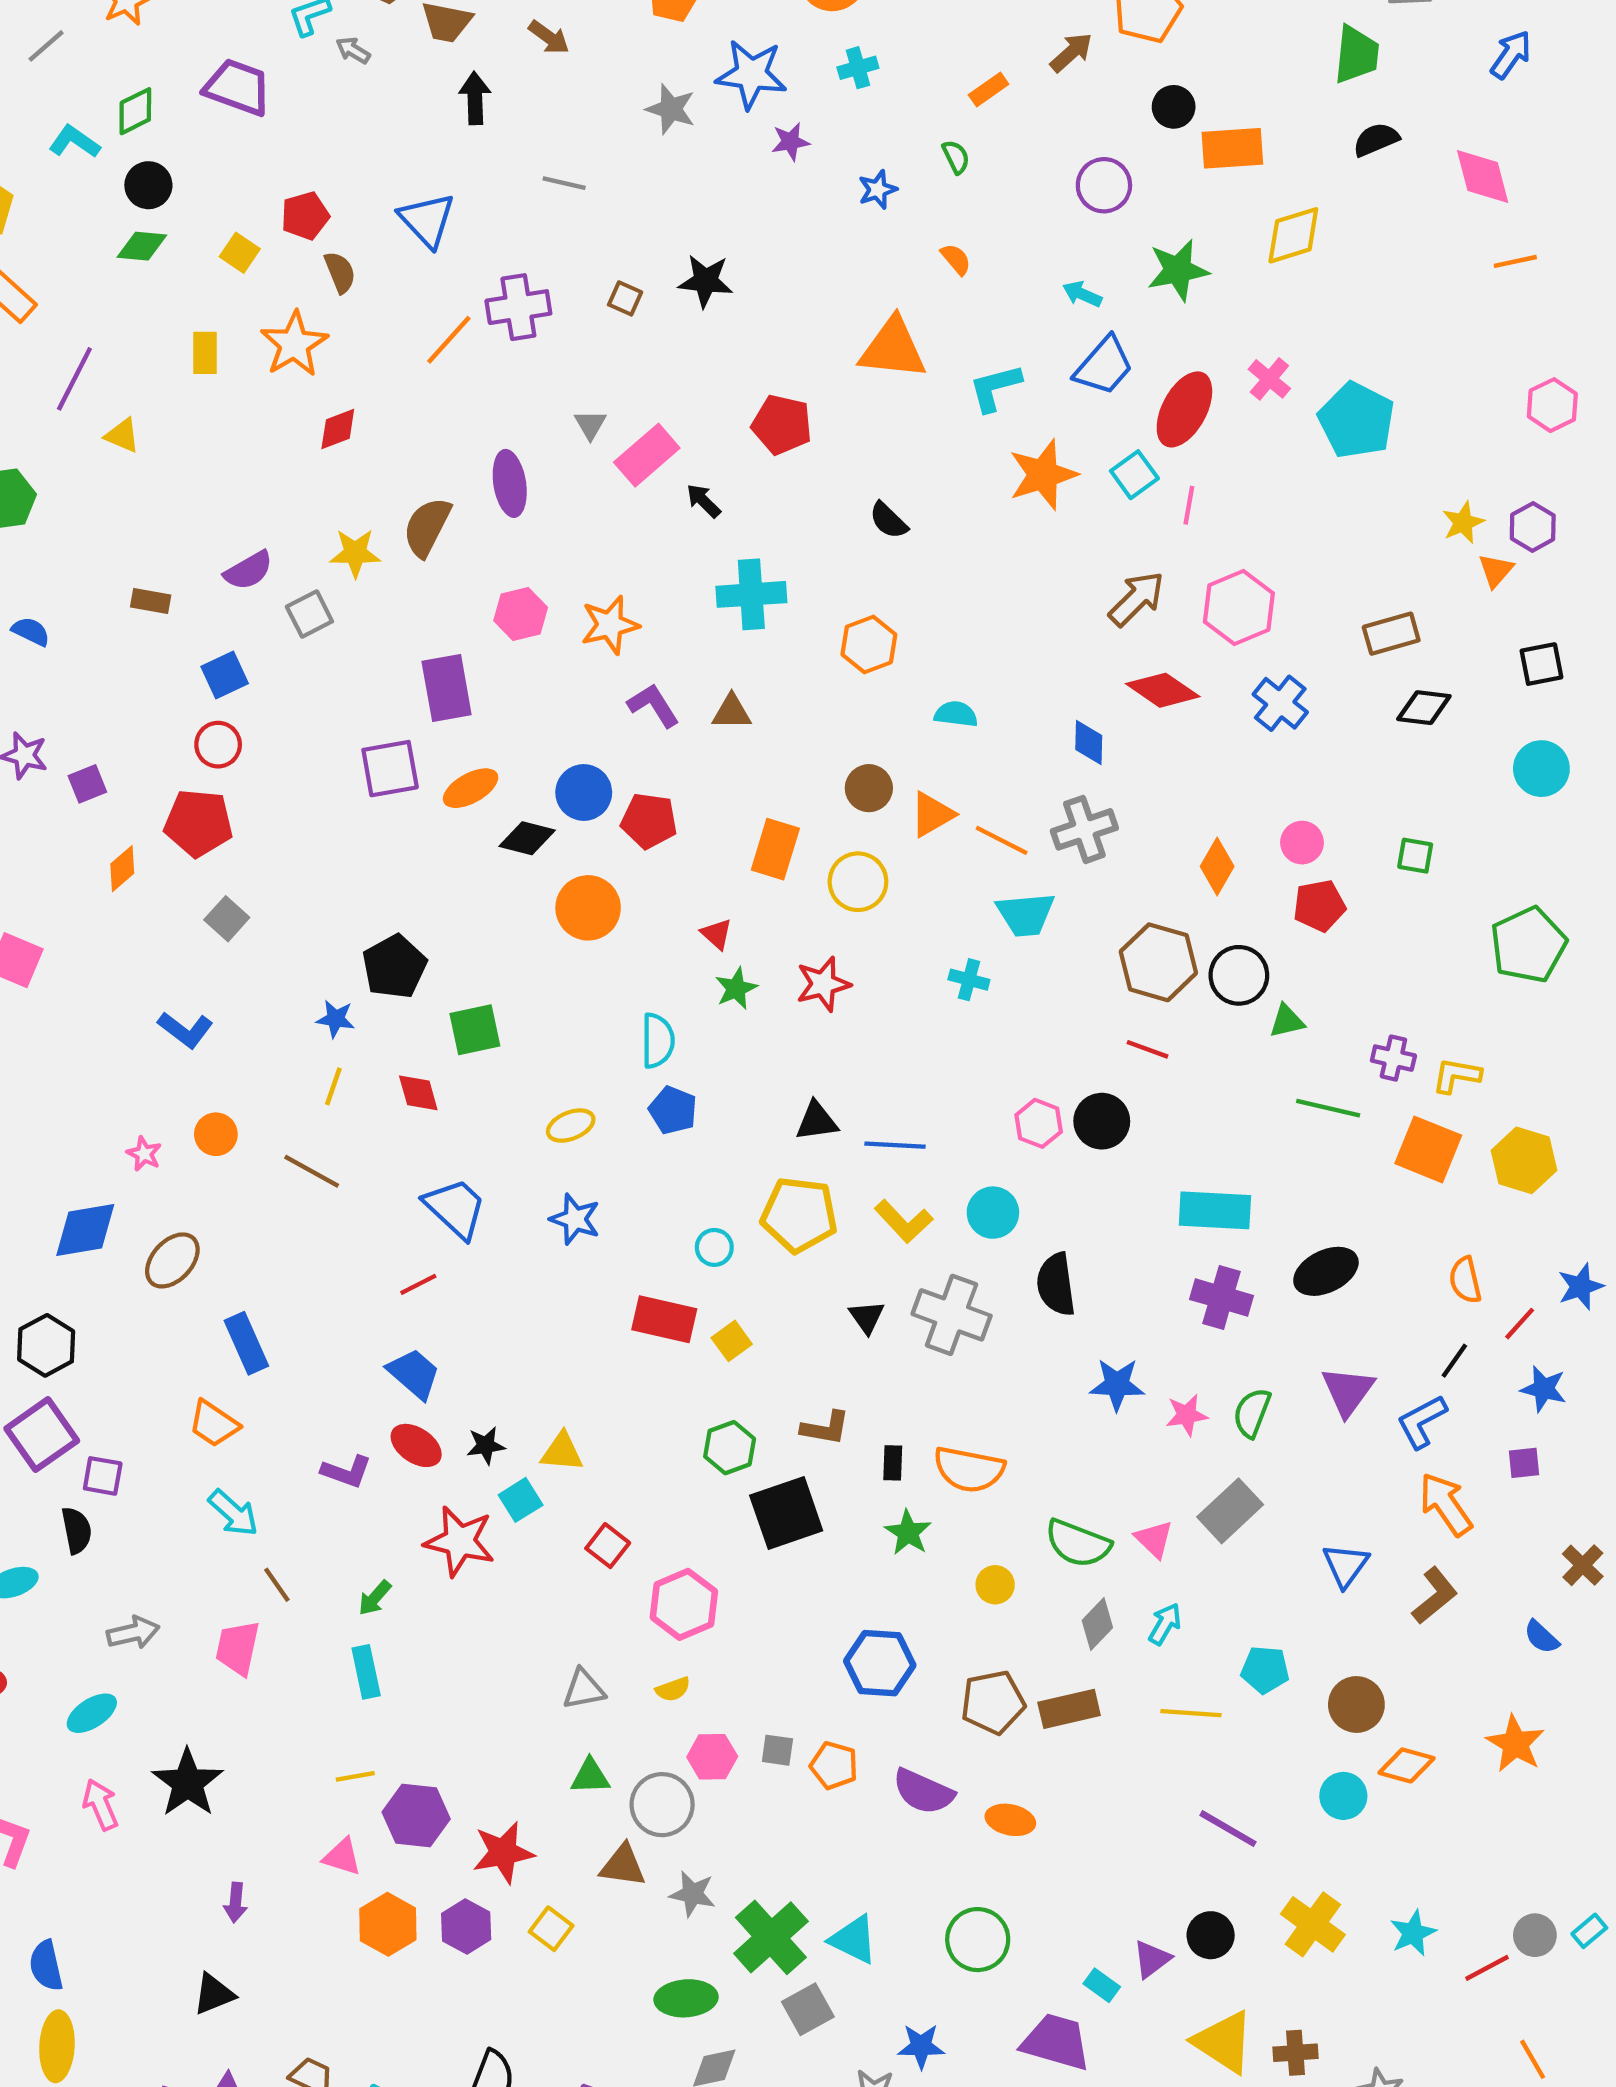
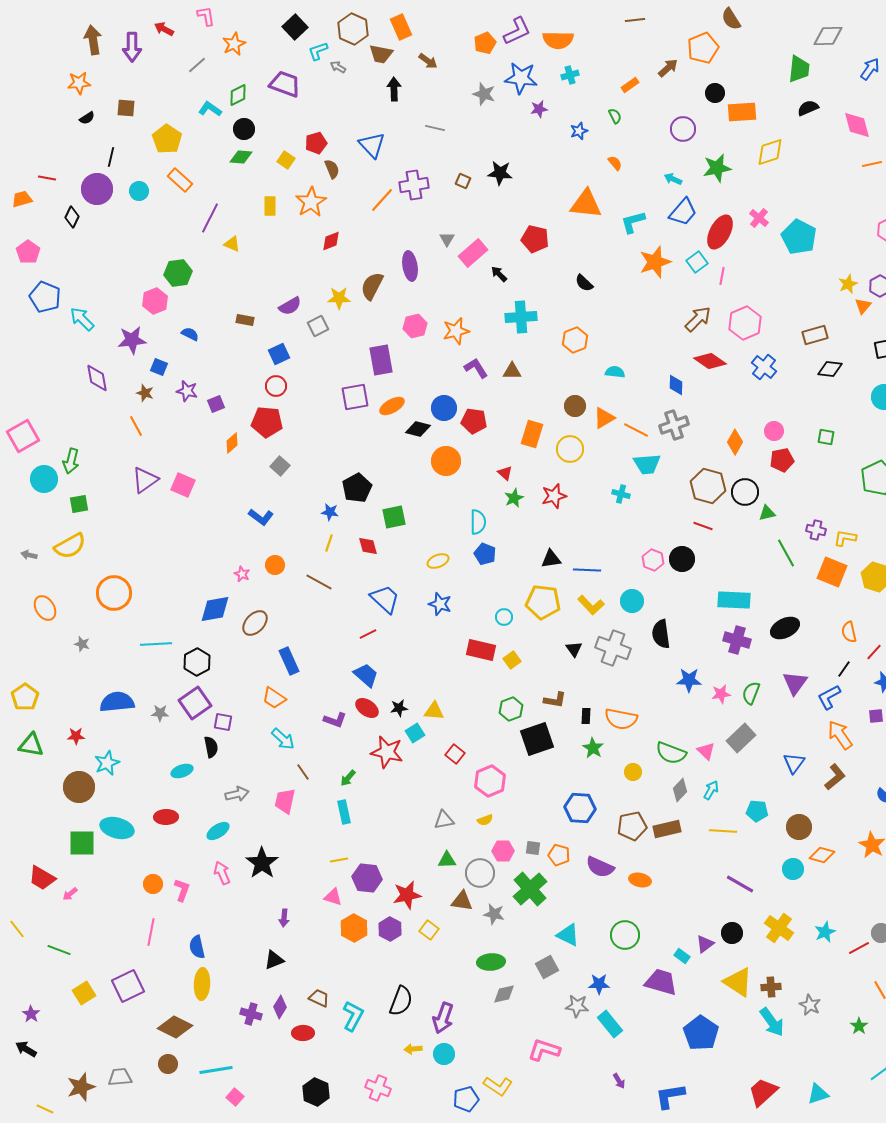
green line: (1328, 1108) -> (786, 553), turned 48
green cross: (771, 1937) -> (530, 889), moved

